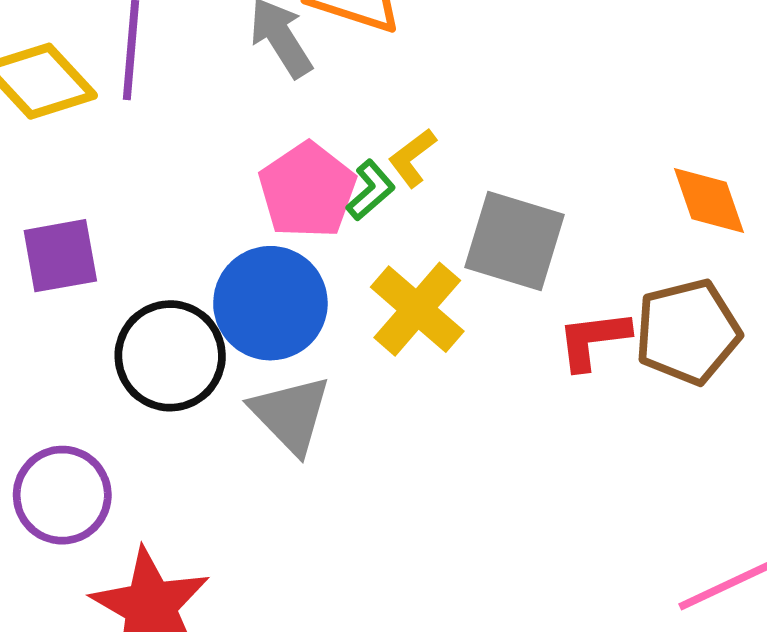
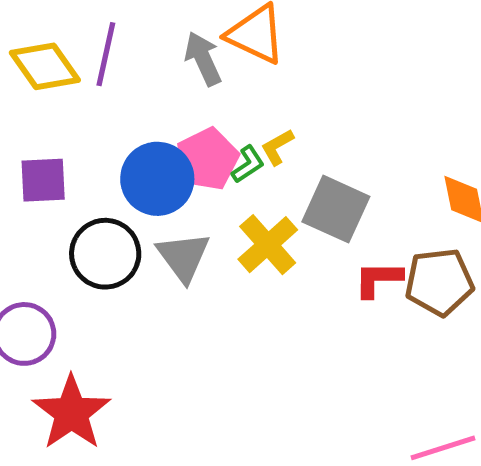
blue circle: (270, 303) -> (157, 179), moved
gray triangle: (291, 414) -> (183, 257), moved

